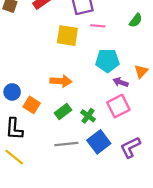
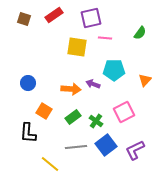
purple arrow: (121, 82) -> (93, 84), moved
blue circle: (12, 92) -> (28, 83), moved
yellow line: (14, 157) -> (50, 164), moved

